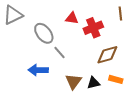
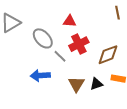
red cross: (93, 28) -> (79, 44), moved

